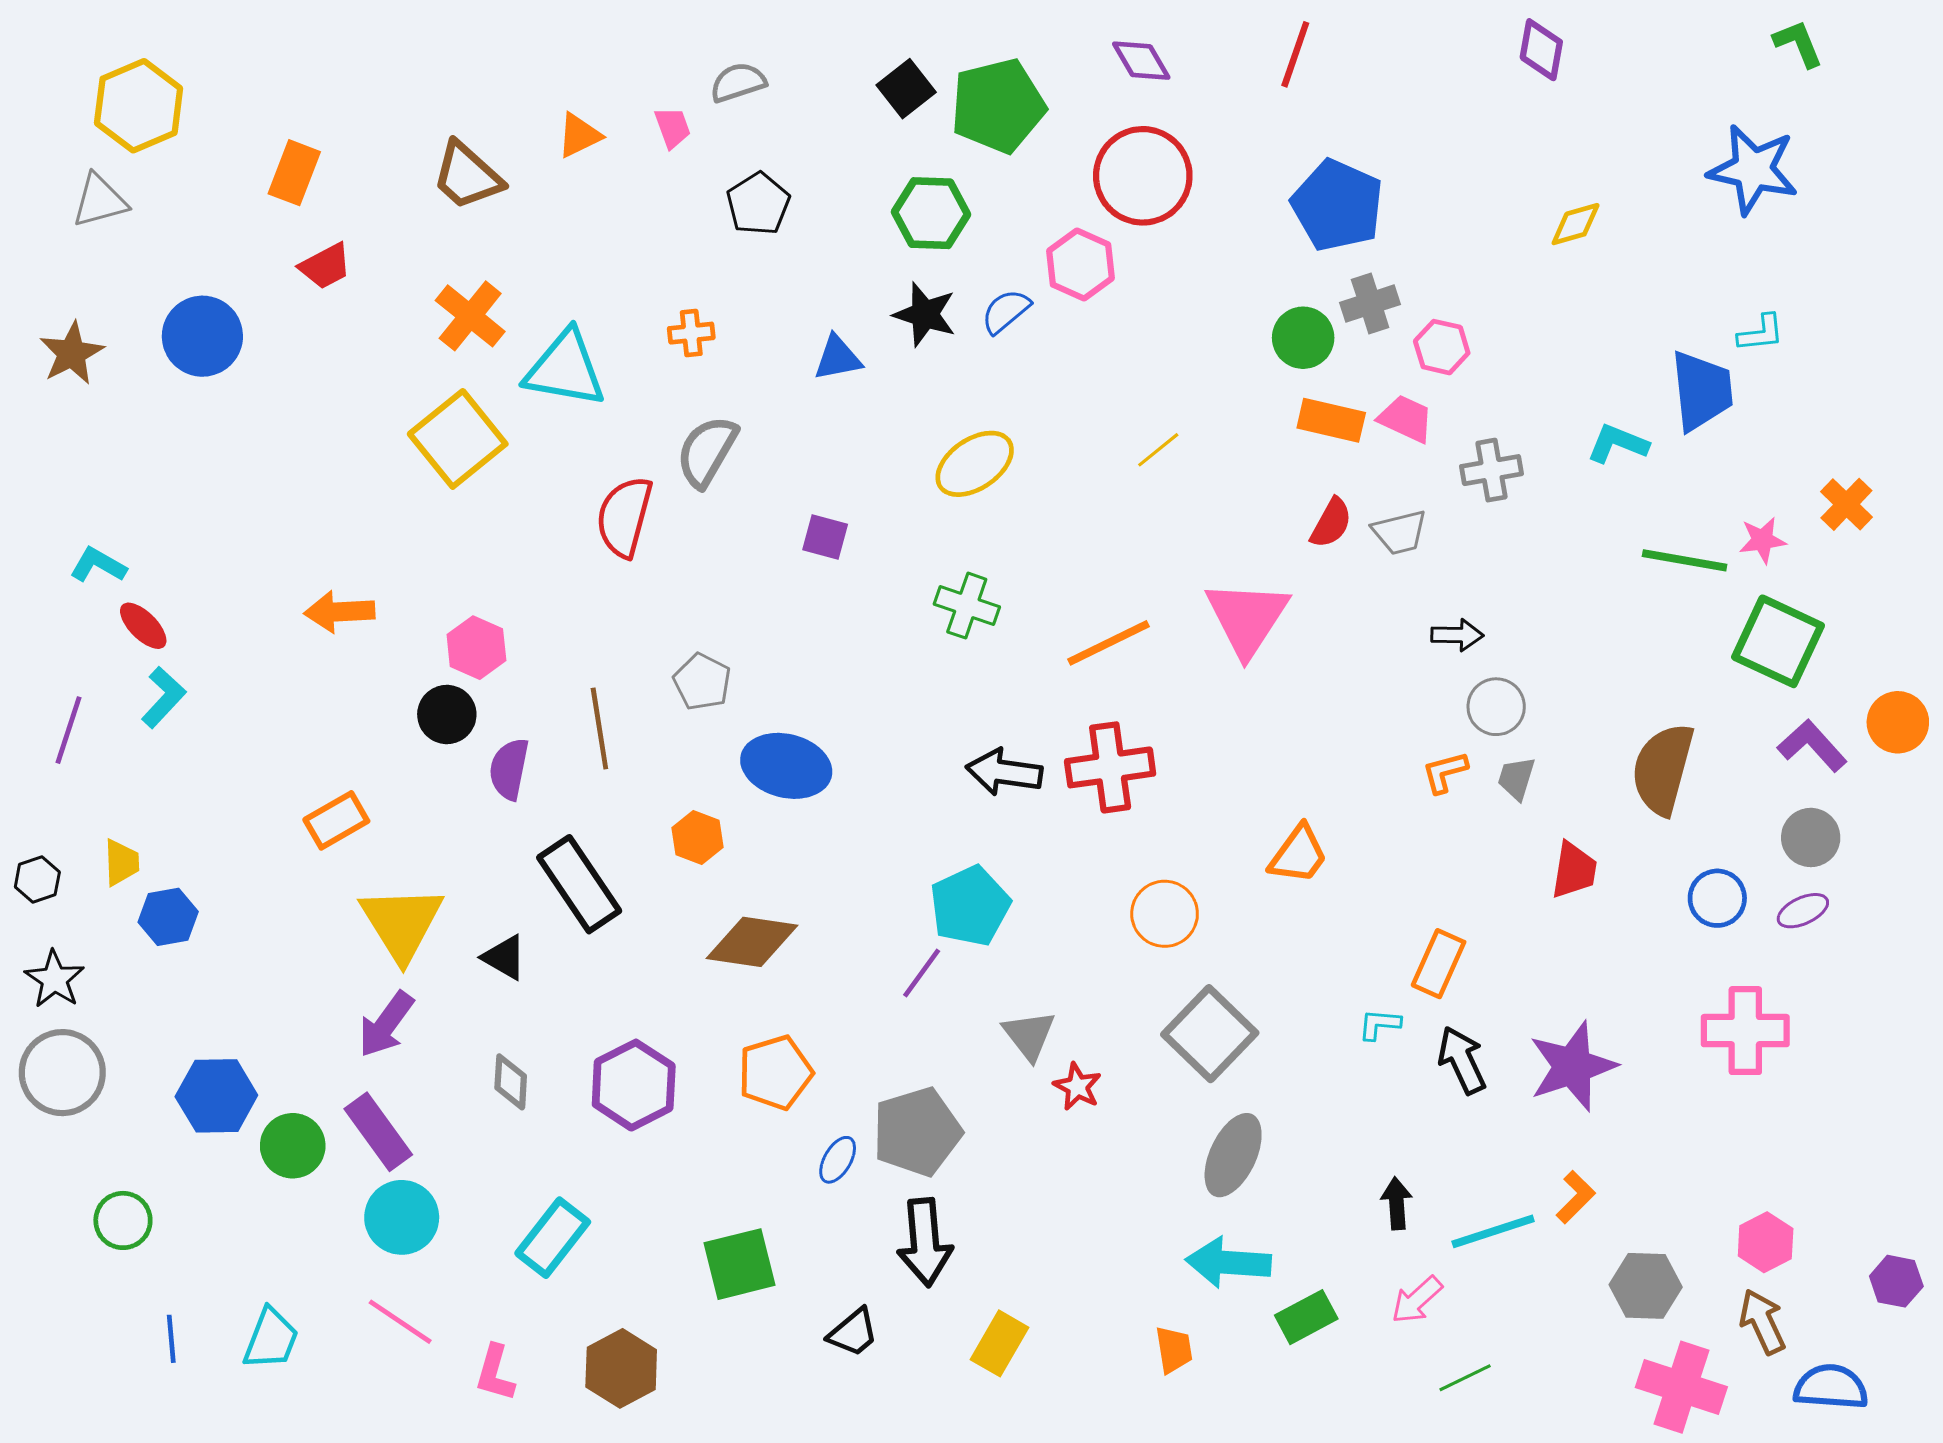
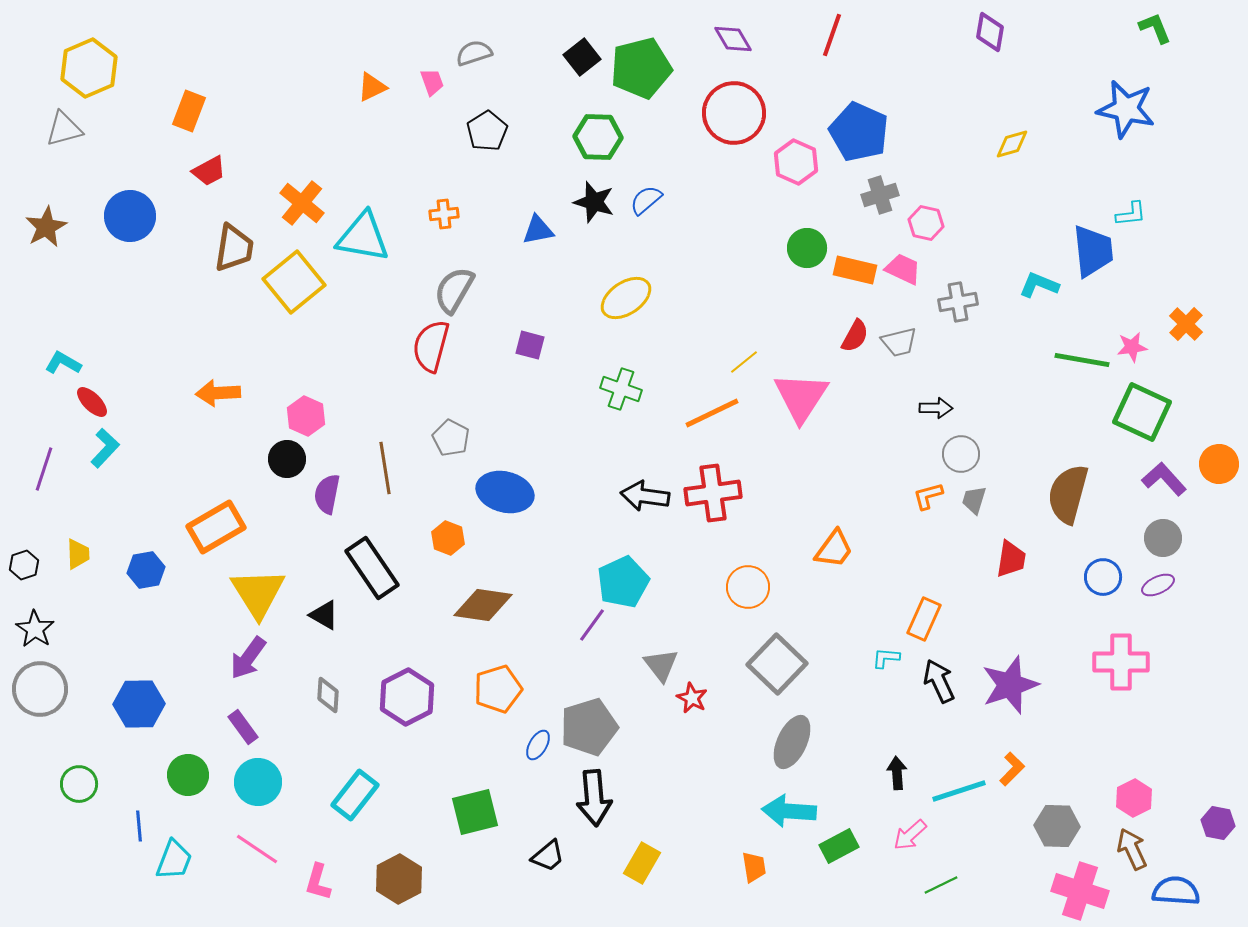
brown trapezoid: (467, 176) -> (234, 248), moved, turned -123
pink hexagon: (1080, 265) -> (796, 162), moved
green circle: (1303, 338) -> (807, 248), moved
yellow line: (1158, 450) -> (744, 362), moved
red semicircle: (624, 517) -> (431, 346), moved
orange rectangle: (336, 820) -> (216, 527), size x1.4
blue hexagon: (168, 917) -> (146, 570), moved
purple rectangle: (378, 1132) -> (243, 727), size x0.7
green circle: (293, 1146) -> (188, 775), moved
blue line: (171, 1339) -> (139, 826), moved

